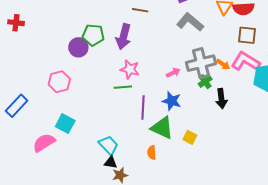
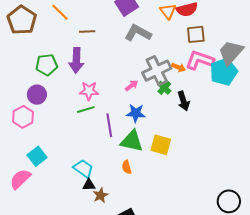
purple circle: (78, 47) -> (37, 95), moved
cyan square: (65, 124) -> (37, 156), turned 36
yellow square: (190, 137) -> (161, 145), size x1.5

